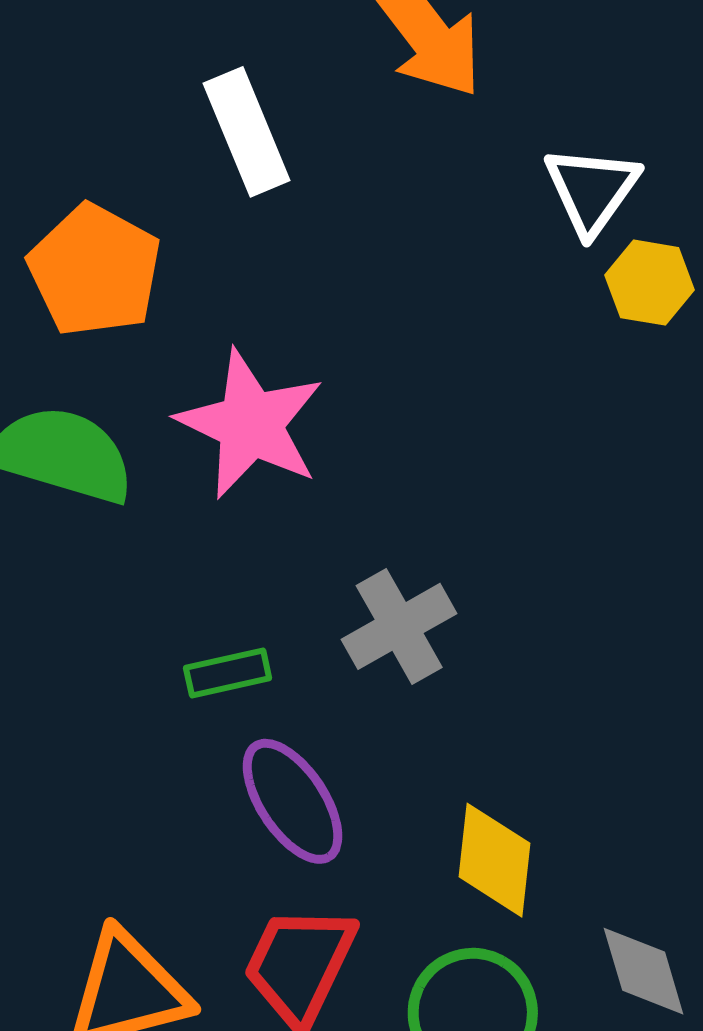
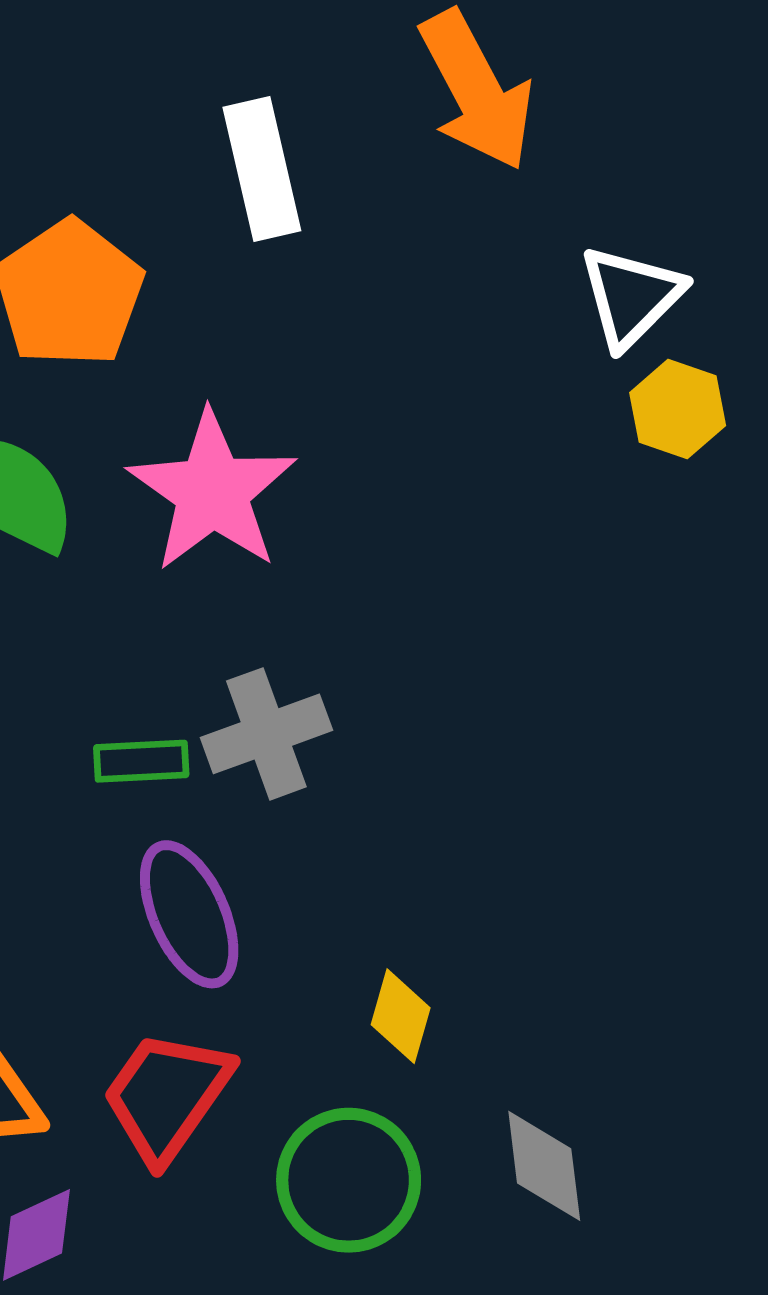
gray cross: (399, 626) -> (266, 734), moved
yellow diamond: (494, 860) -> (401, 1016), size x0.7

